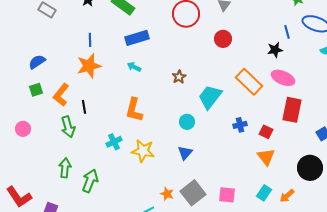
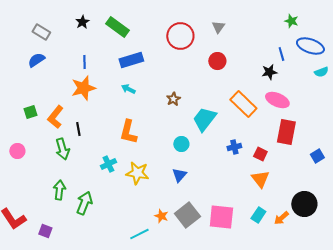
blue semicircle: (37, 62) -> (36, 60), moved
black circle: (310, 168) -> (304, 204), moved
pink square: (227, 195) -> (221, 217), size x1.5

